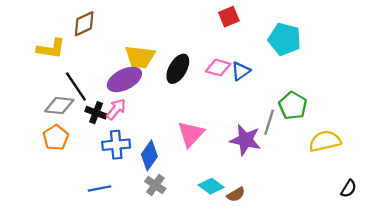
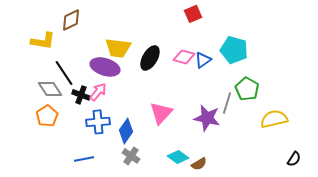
cyan pentagon: (285, 39) -> (234, 50), moved
purple ellipse: (124, 79) -> (105, 67), turned 44
gray diamond: (59, 106) -> (50, 89), turned 50

